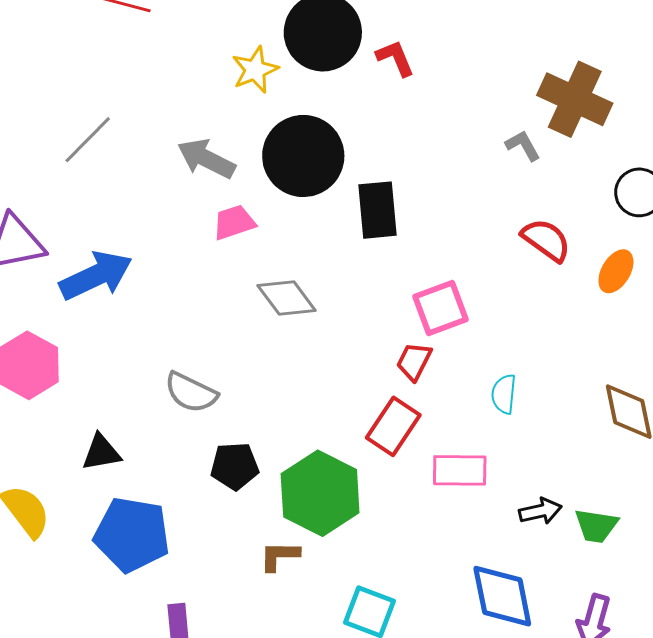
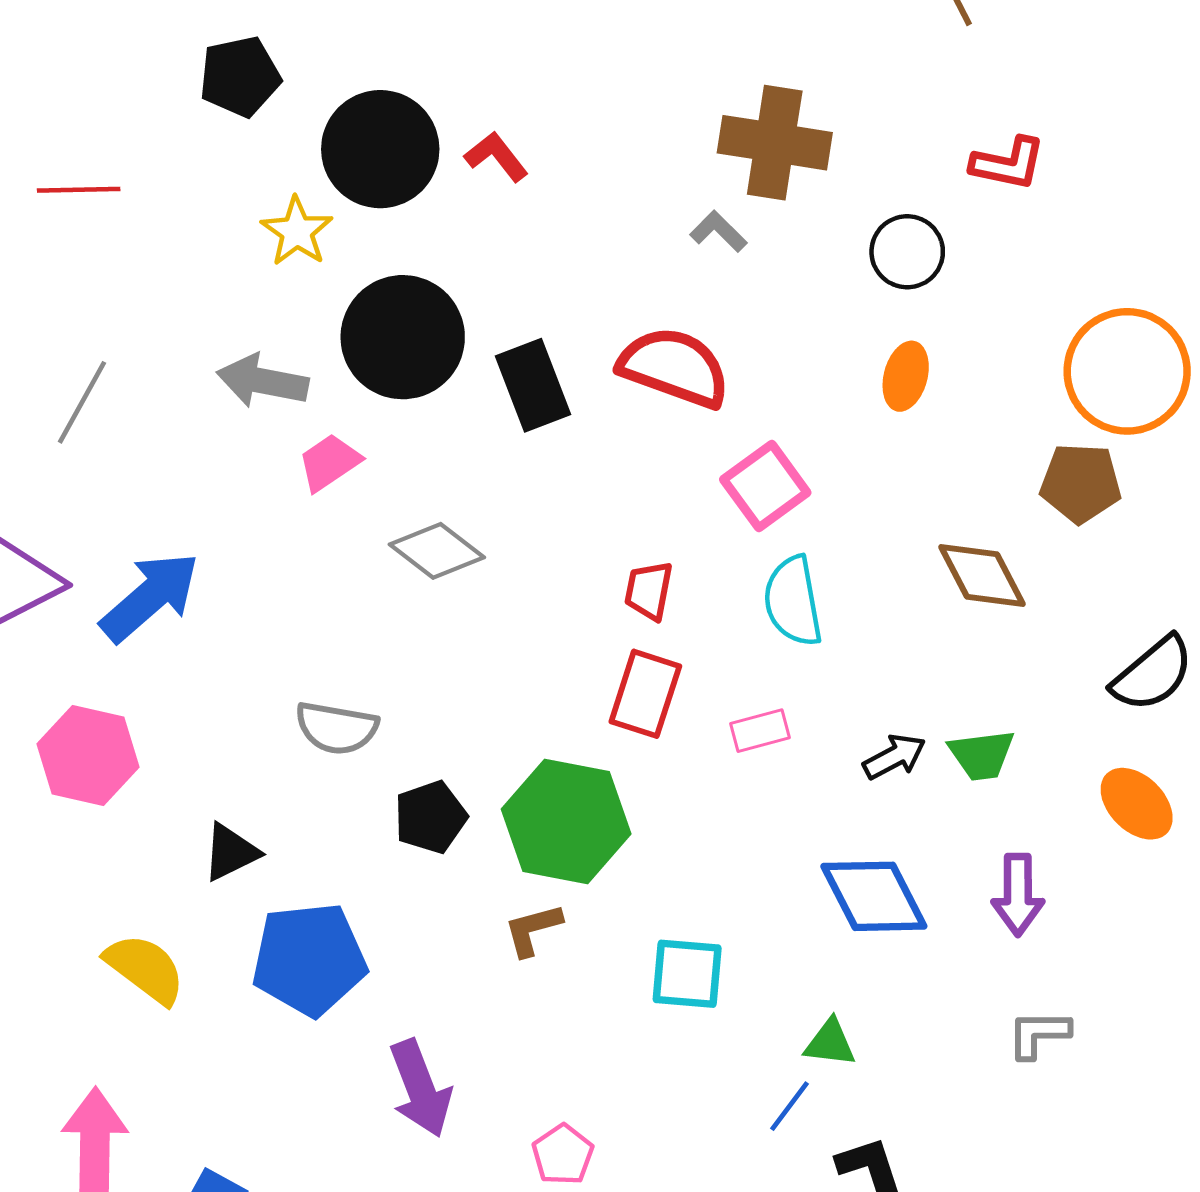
red semicircle: (546, 240) -> (674, 367), moved, size x1.4
pink square: (440, 308) -> (765, 486), moved
cyan semicircle: (504, 394) -> (793, 601), size x1.5
pink rectangle: (460, 470) -> (760, 731), size x0.7

